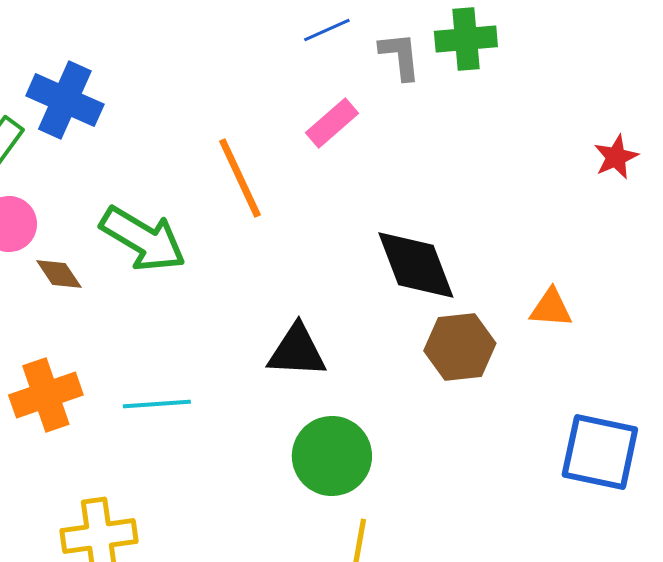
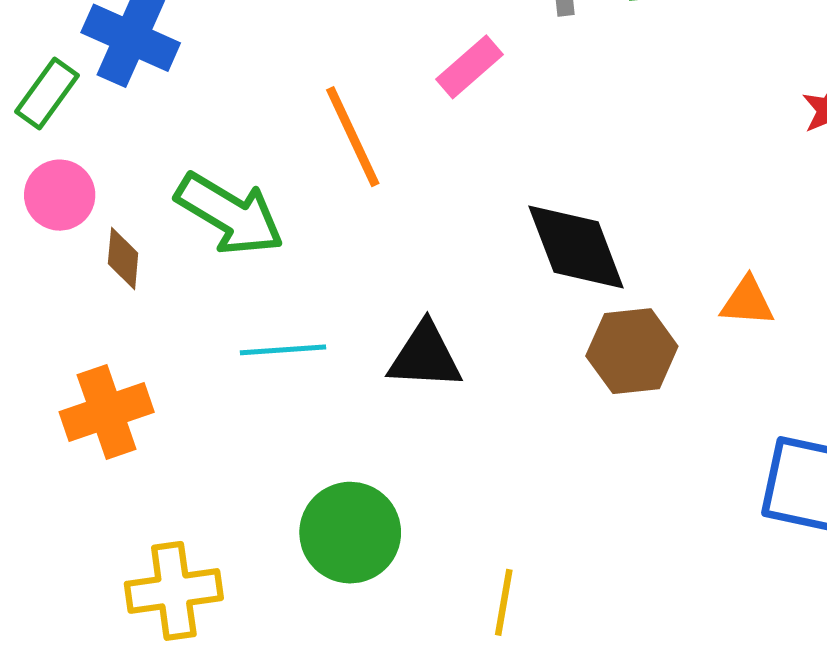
brown diamond: (59, 274) -> (123, 258), turned 39
cyan line: (157, 404) -> (283, 350), moved
green circle: (332, 456) -> (350, 533), moved

